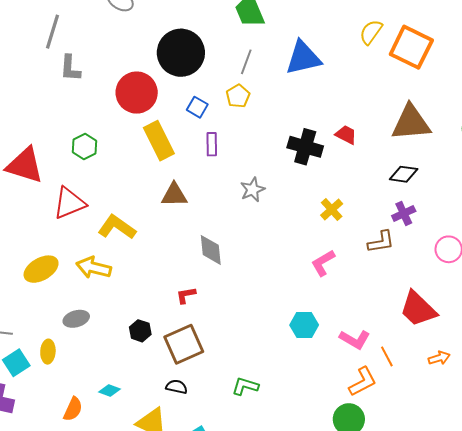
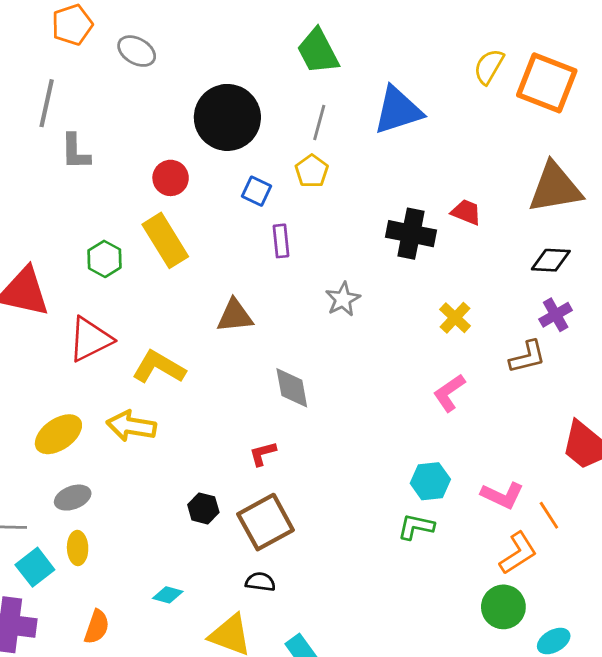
red circle: (137, 93) -> (171, 178), size x0.6
yellow rectangle: (159, 141) -> (165, 240), moved
gray ellipse: (76, 319) -> (73, 498), moved
green L-shape: (245, 386) -> (416, 527), moved
orange semicircle: (73, 409) -> (97, 627), moved

